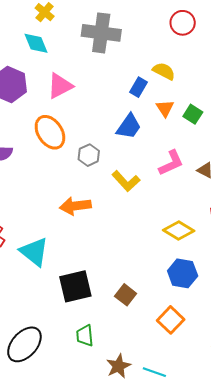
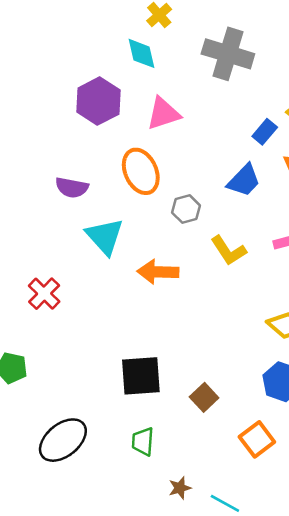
cyan triangle: (34, 252) -> (105, 236), moved
brown star: (118, 366) -> (180, 488), size x0.7

